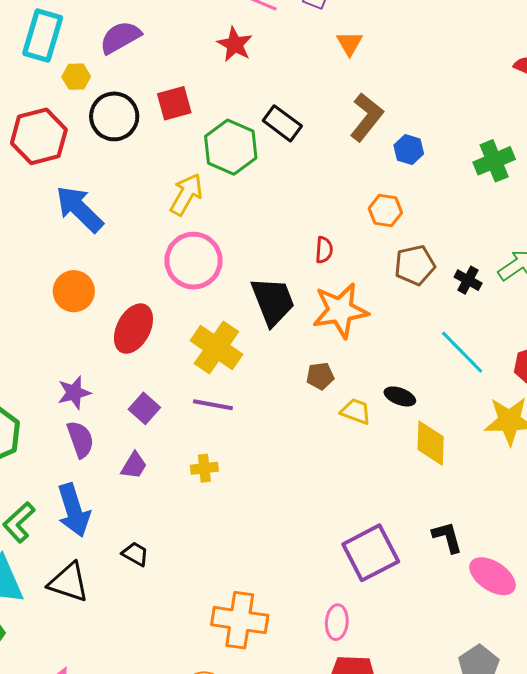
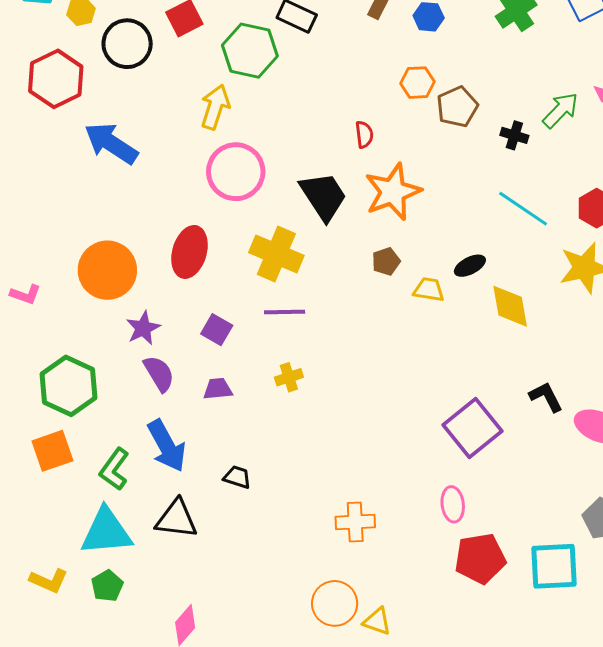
brown pentagon: (415, 265) -> (457, 107), moved
orange circle: (74, 291) -> (107, 270), moved, size x1.4
black ellipse: (400, 396) -> (470, 266), turned -36
purple trapezoid: (134, 465) -> (218, 389), turned -116
orange cross: (240, 620) -> (355, 522), size x0.7

